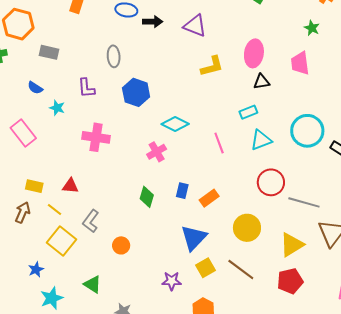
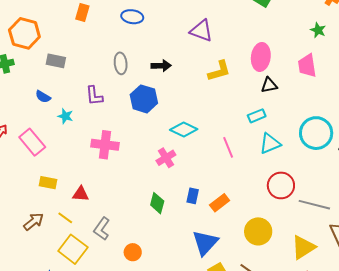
black arrow: (153, 22) -> (161, 66), moved
yellow rectangle: (34, 186) -> (48, 183), moved
brown arrow: (23, 212) -> (33, 222), turned 30

